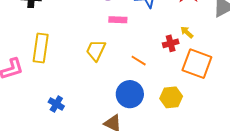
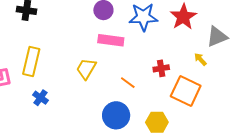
pink rectangle: (118, 20) -> (111, 40), size x1.4
yellow arrow: (187, 32) -> (200, 59), moved
blue cross: (56, 104) -> (40, 98), moved

